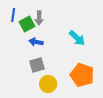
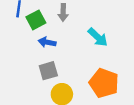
gray arrow: (39, 18) -> (63, 12), moved

